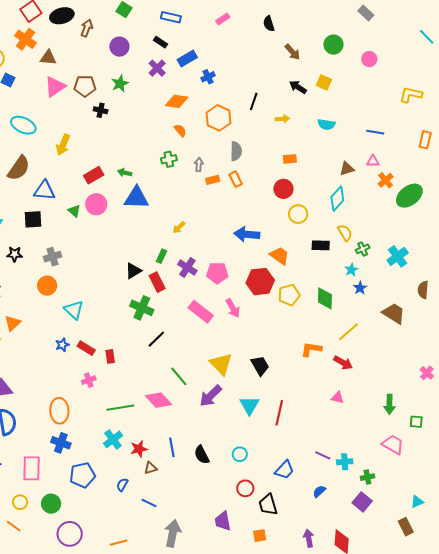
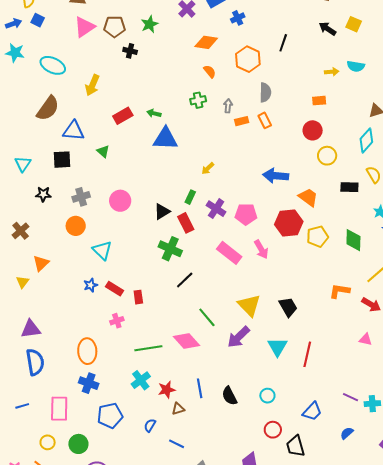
yellow arrow: (282, 119) -> (332, 72), moved
pink circle: (96, 204) -> (120, 201), moved

